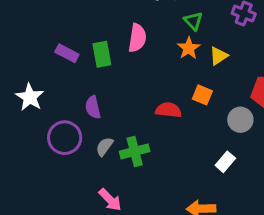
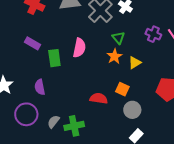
purple rectangle: (67, 53) -> (32, 43), moved
purple semicircle: (93, 107) -> (40, 87), moved
gray circle: (240, 120) -> (132, 110), moved

